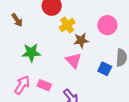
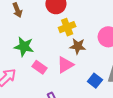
pink triangle: (73, 60) -> (65, 65), turned 30
pink rectangle: (44, 85) -> (40, 67), moved

